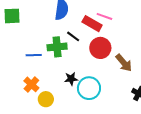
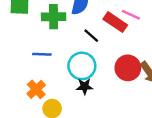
green cross: (57, 47) -> (54, 17), moved
red circle: (100, 48) -> (128, 68), moved
cyan circle: (89, 88) -> (82, 66), moved

